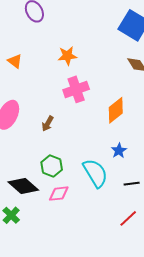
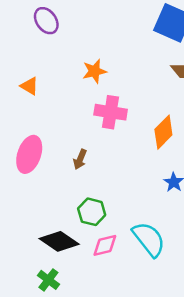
pink cross: (76, 89) -> (111, 112), turned 35
cyan semicircle: (95, 173) -> (149, 239), moved

